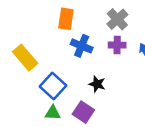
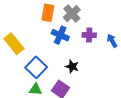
gray cross: (117, 19) -> (72, 14), moved

